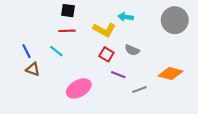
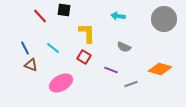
yellow L-shape: (104, 30) -> (87, 33), moved, turned -120
red line: (67, 31) -> (40, 16), moved, turned 49
red square: (106, 54) -> (84, 57), moved
pink ellipse: (79, 88) -> (61, 83), moved

